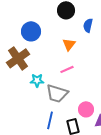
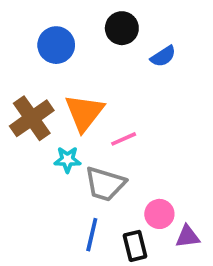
blue semicircle: (88, 25) -> (163, 56), turned -136
blue circle: (31, 31) -> (56, 45), moved
orange triangle: (69, 44) -> (84, 113), moved, size x1.6

